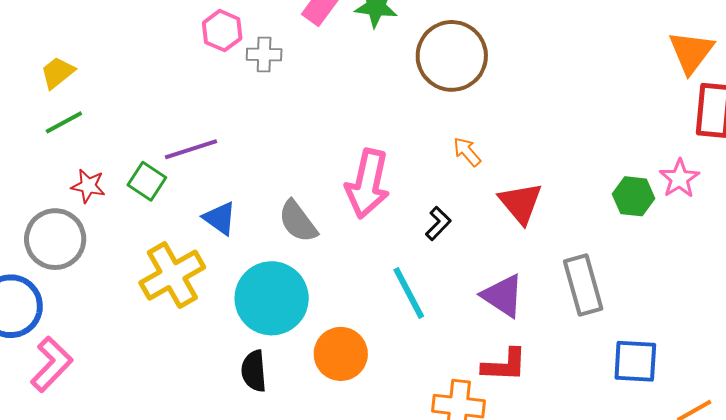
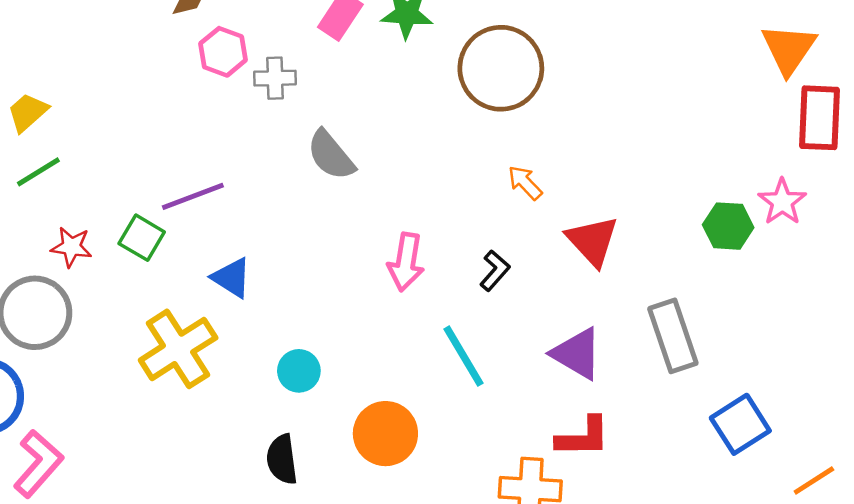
pink arrow: (368, 184) -> (406, 262), moved, size x0.7
gray semicircle: (298, 221) -> (331, 155), moved
cyan circle: (272, 298) -> (299, 371), size x0.5
blue square: (635, 361) -> (740, 424), turned -33

